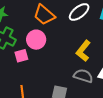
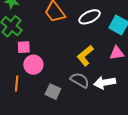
pink circle: (36, 40) -> (33, 65), moved

